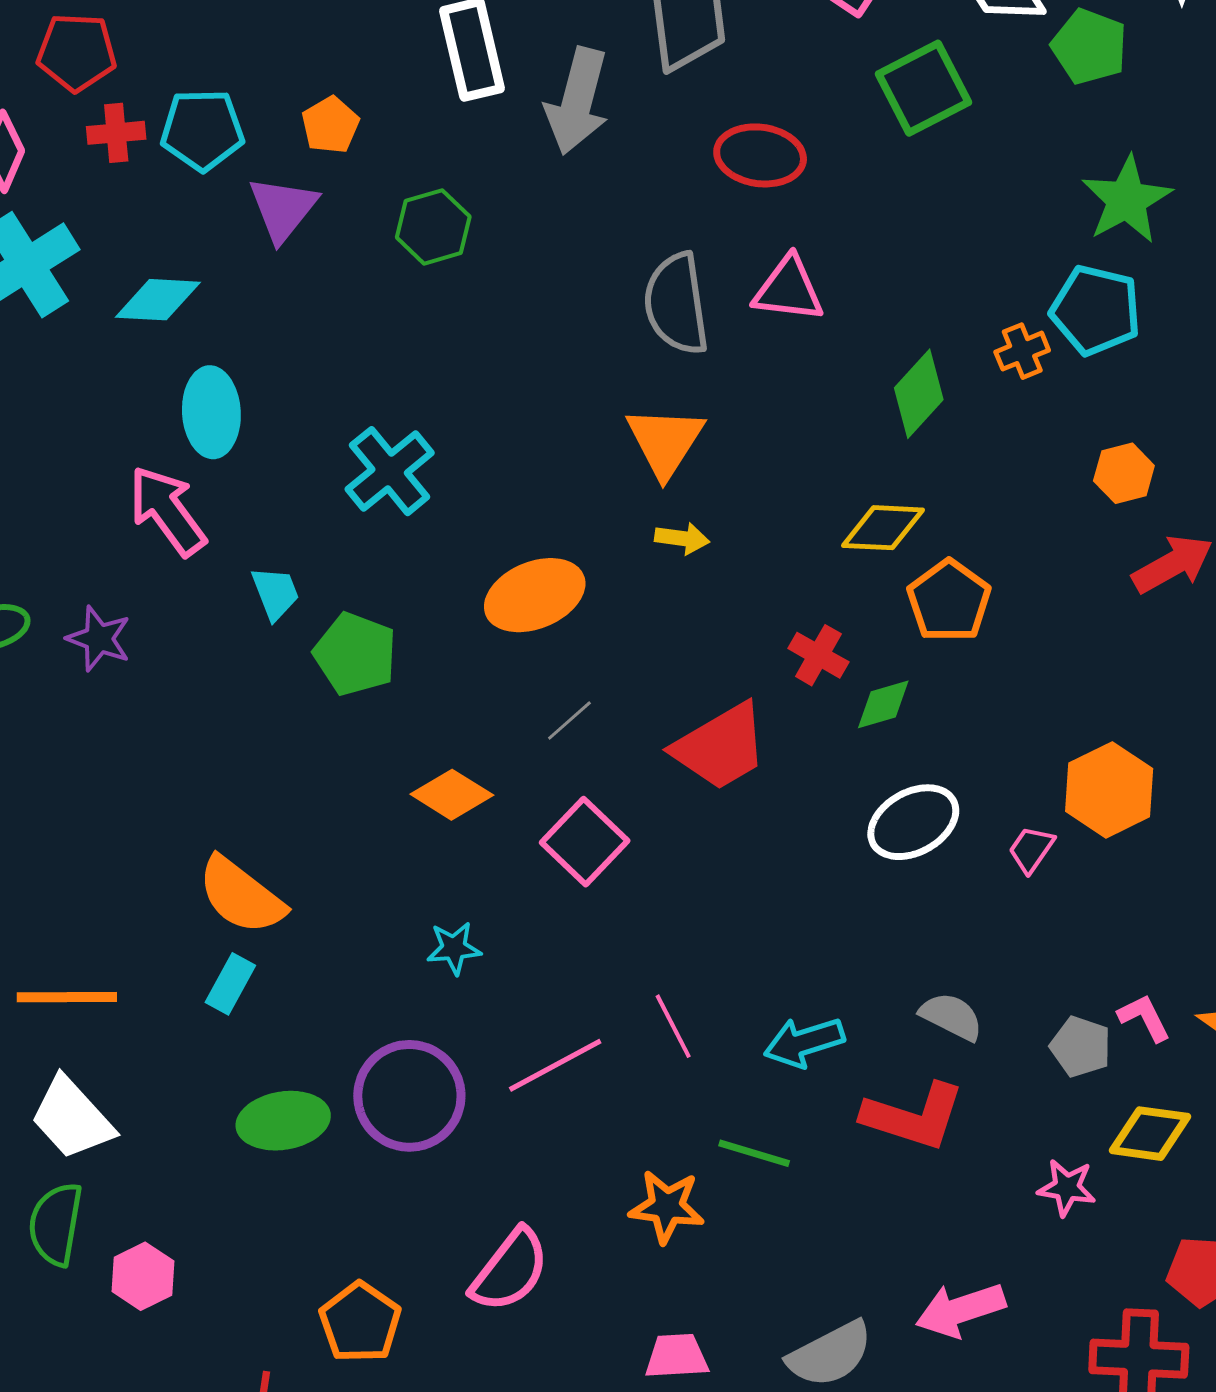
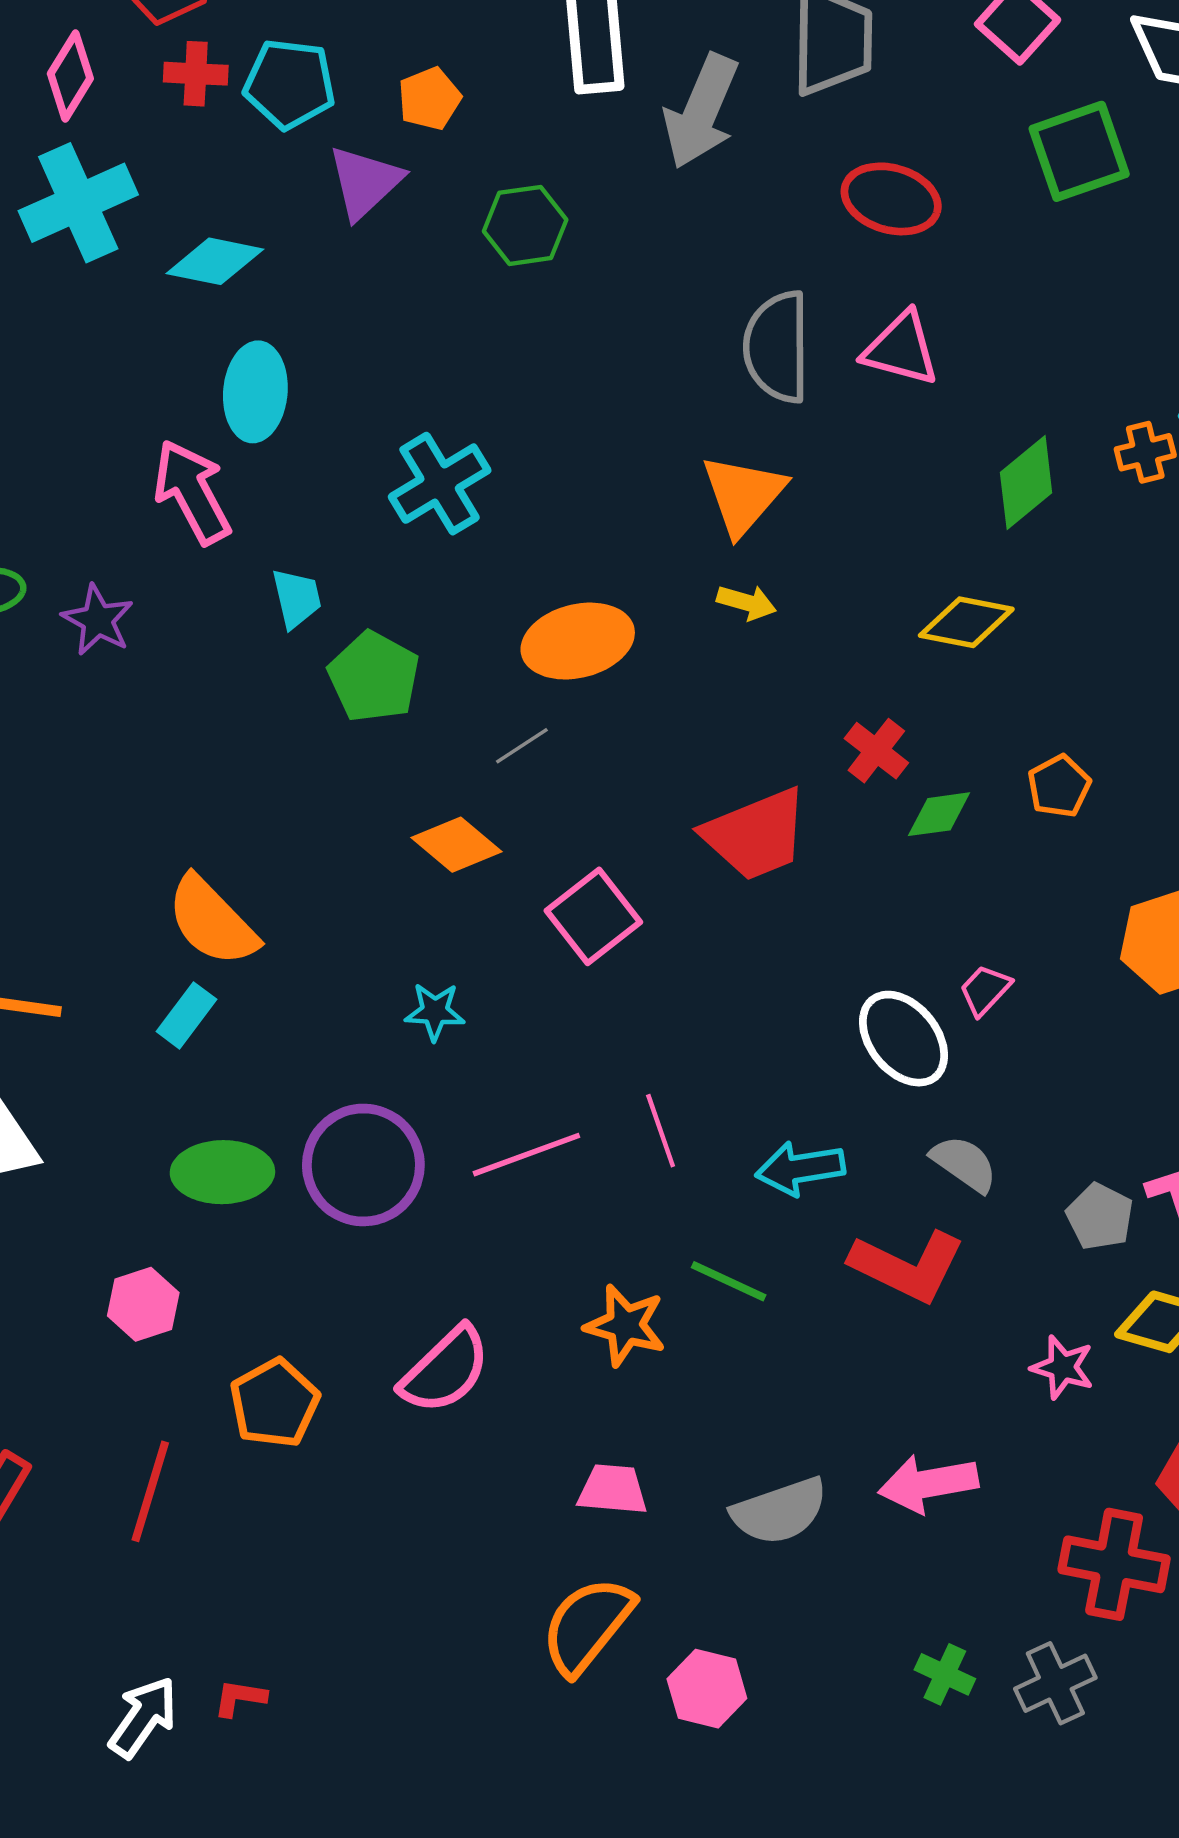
orange pentagon: (949, 601) -> (1059, 786), moved, size x0.7
gray line: (569, 720) -> (522, 746), moved
white ellipse: (913, 822) -> (903, 1039), moved, turned 72
pink trapezoid: (1031, 849) -> (985, 990), moved
pink hexagon: (143, 1276) -> (143, 1304), moved

